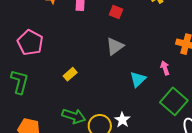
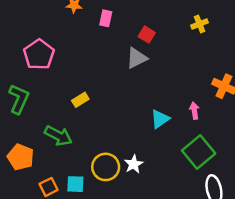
gray triangle: (115, 46) -> (137, 58), moved
green arrow: (74, 116) -> (58, 136), moved

